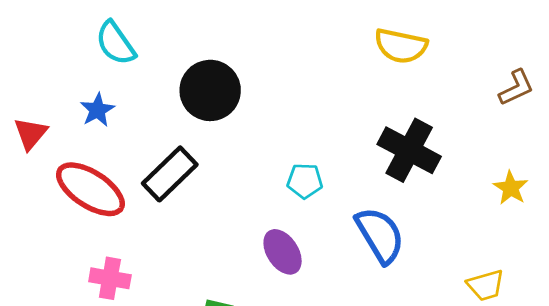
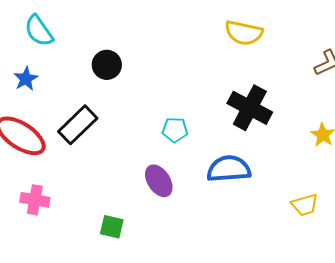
black circle: (210, 90) -> (107, 65), size x0.7
blue semicircle: (380, 235) -> (229, 169), turned -63

